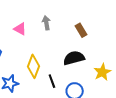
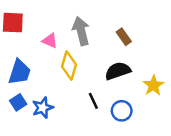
gray arrow: (46, 23) -> (81, 31), size x1.6
yellow diamond: (34, 66) -> (69, 65), moved

